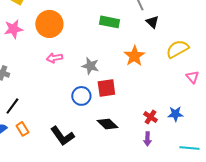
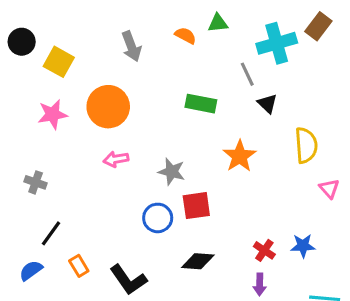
yellow semicircle: (177, 49) -> (306, 145), turned 115
black diamond: (107, 124) -> (198, 261), turned -40
orange rectangle: (22, 129) -> (79, 266), moved

